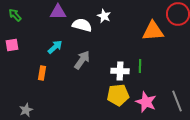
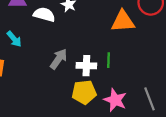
cyan arrow: (55, 47) -> (14, 39), turned 91
gray arrow: (82, 60) -> (59, 59), moved

